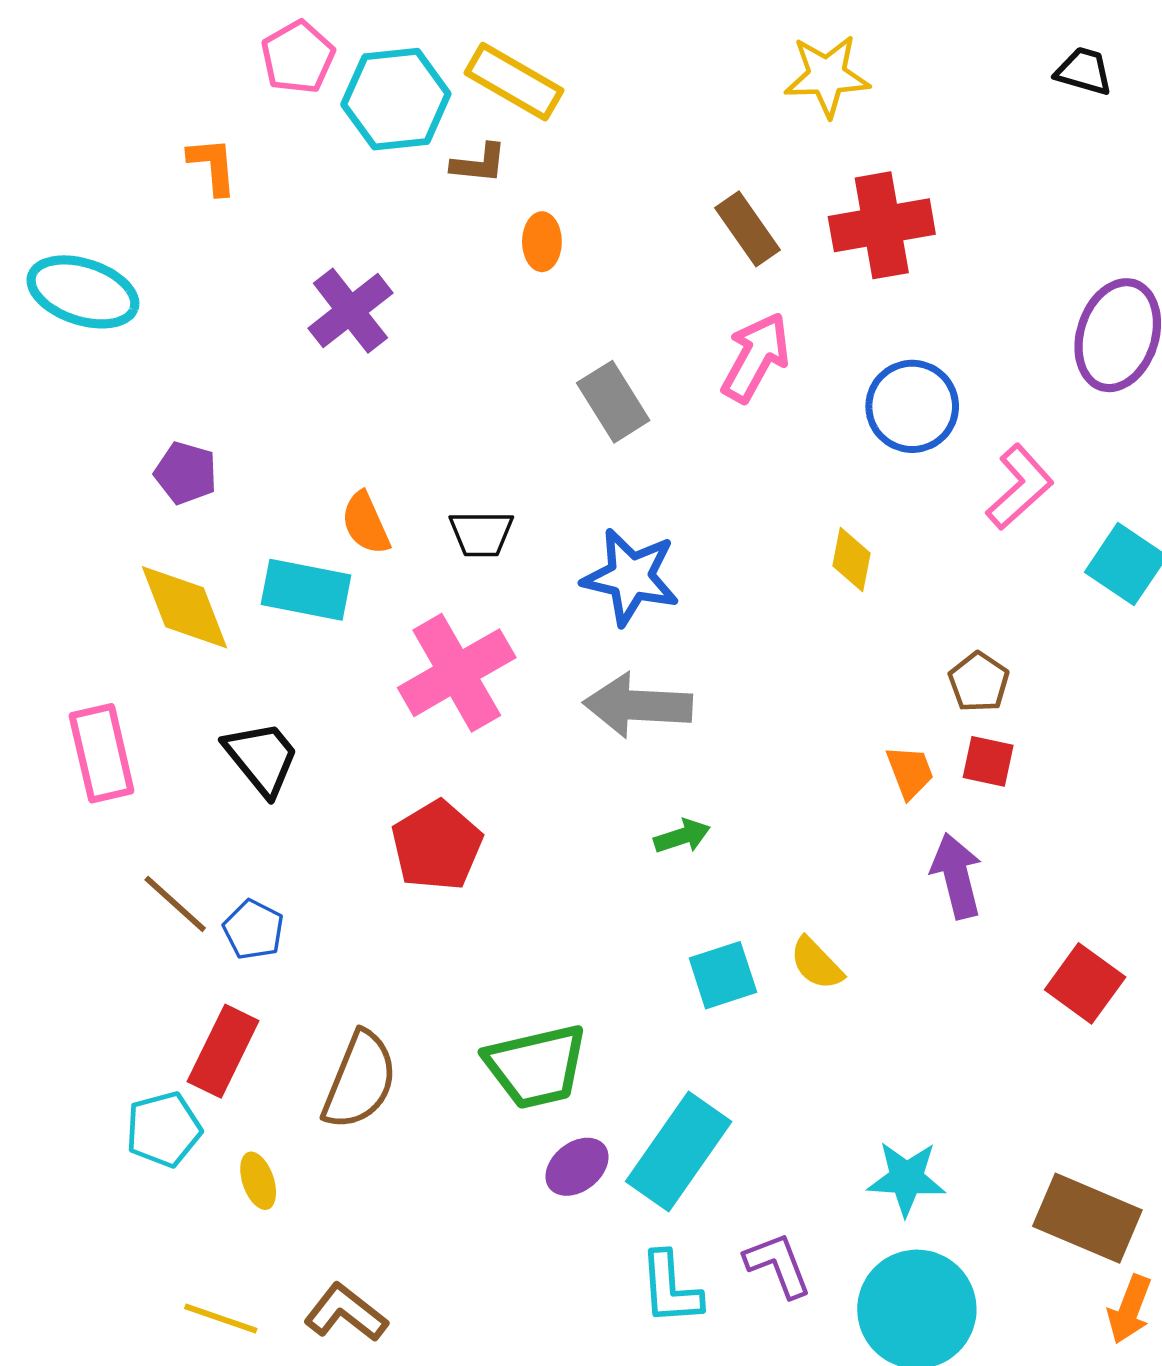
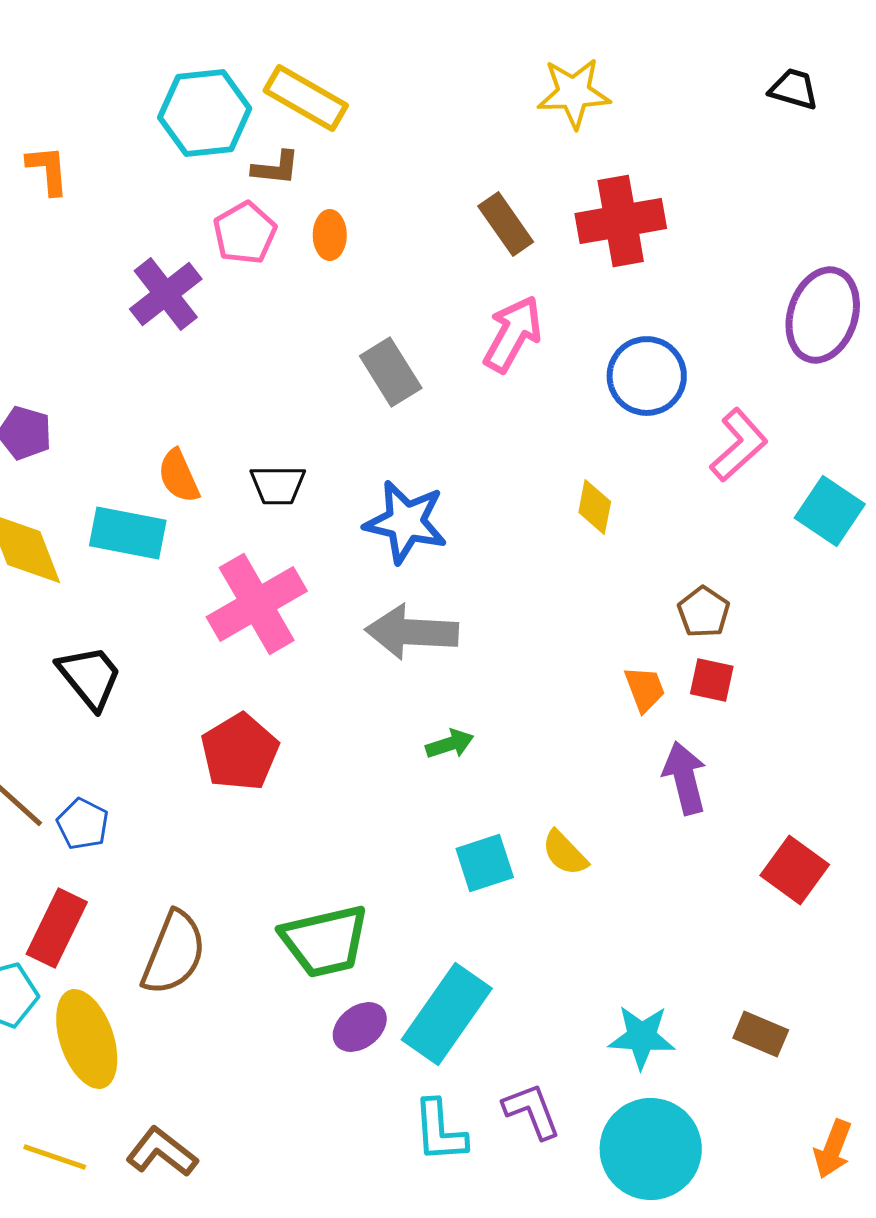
pink pentagon: (298, 57) -> (245, 233), moved
yellow ellipse: (258, 1181) -> (87, 1039), size x2.0
brown rectangle: (1087, 1218) -> (761, 1034), moved, size x0.6

